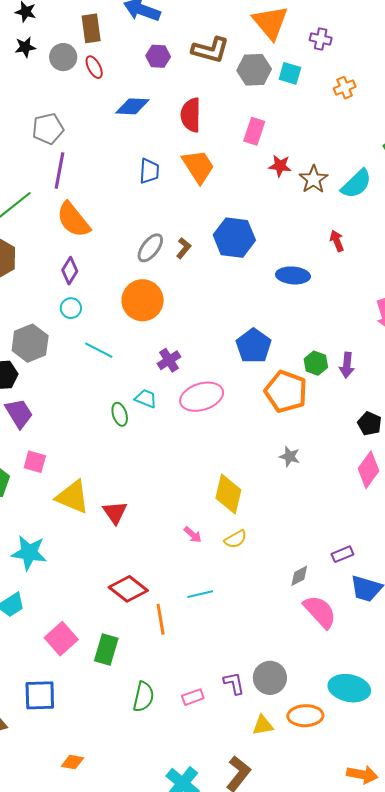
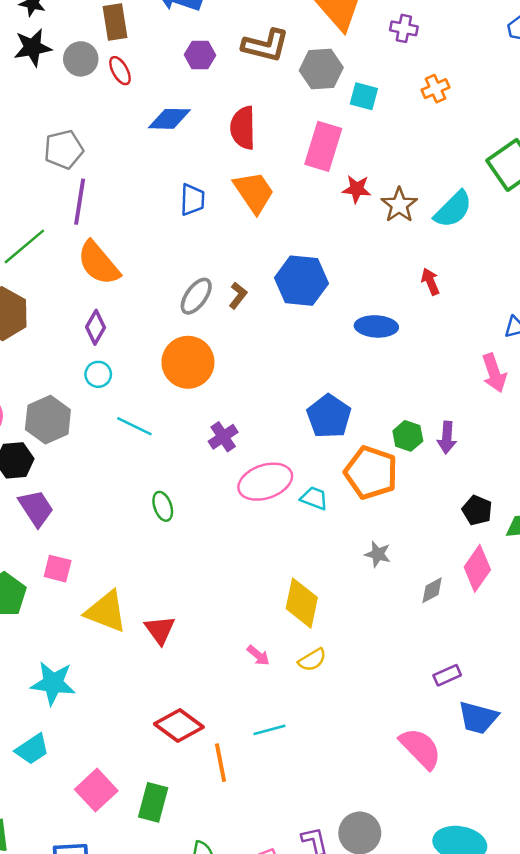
black star: (25, 47) -> (33, 48), size x1.4
cyan square: (290, 73) -> (364, 96), moved
pink rectangle: (254, 131) -> (323, 146), size x1.4
cyan trapezoid: (146, 399) -> (314, 498), moved
gray diamond: (299, 576) -> (432, 590), moved

